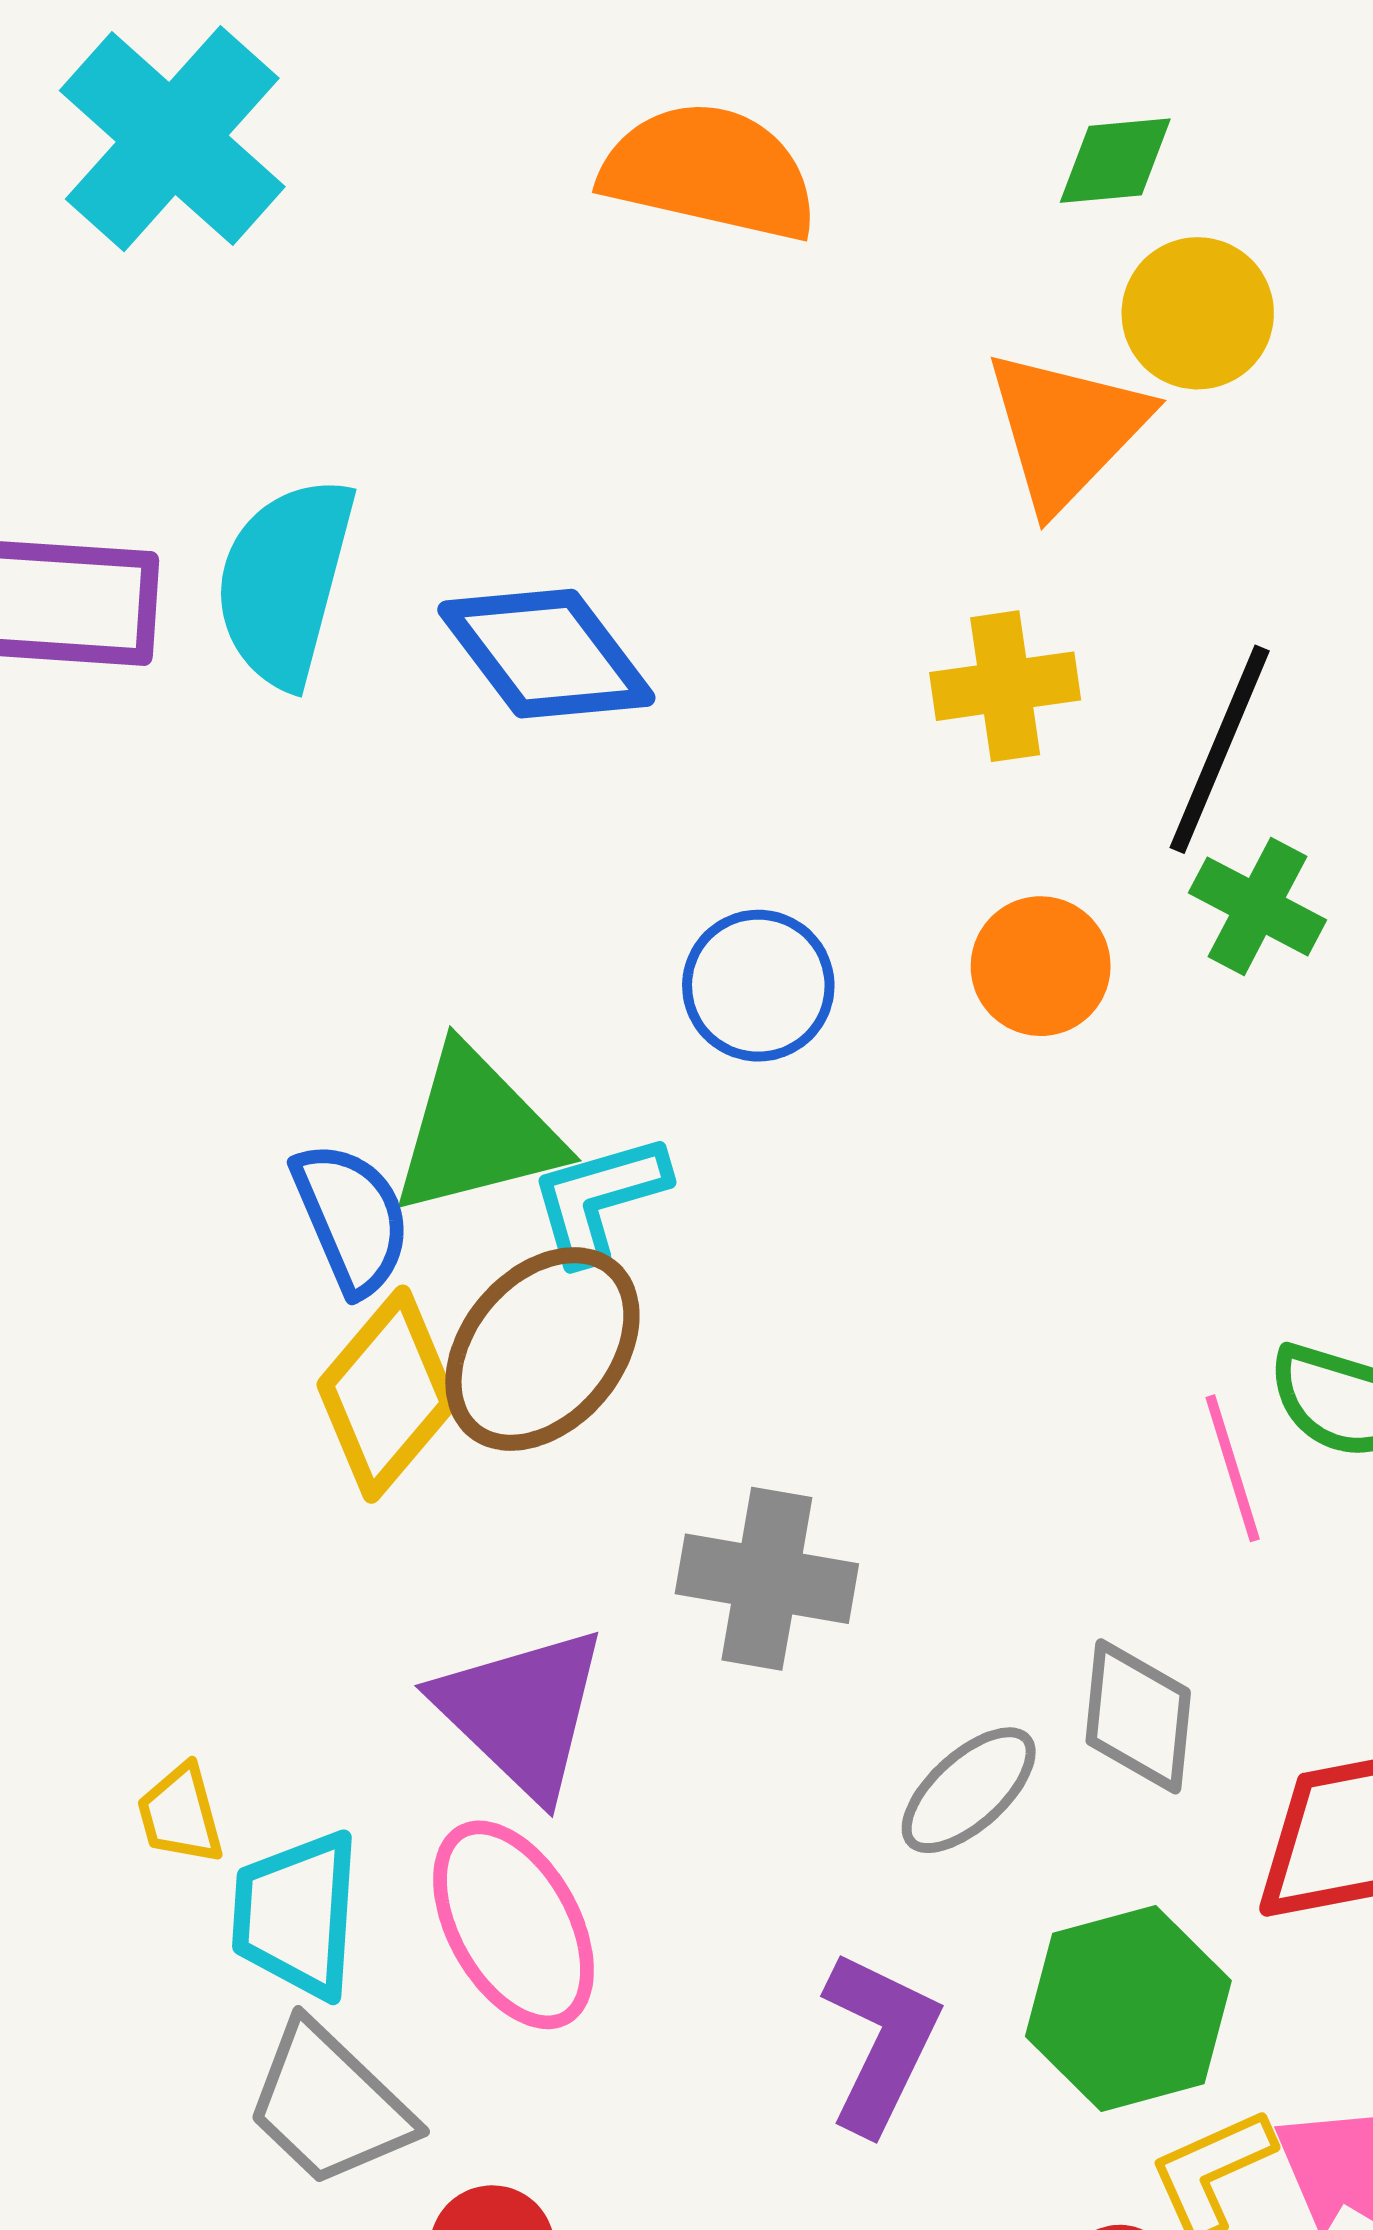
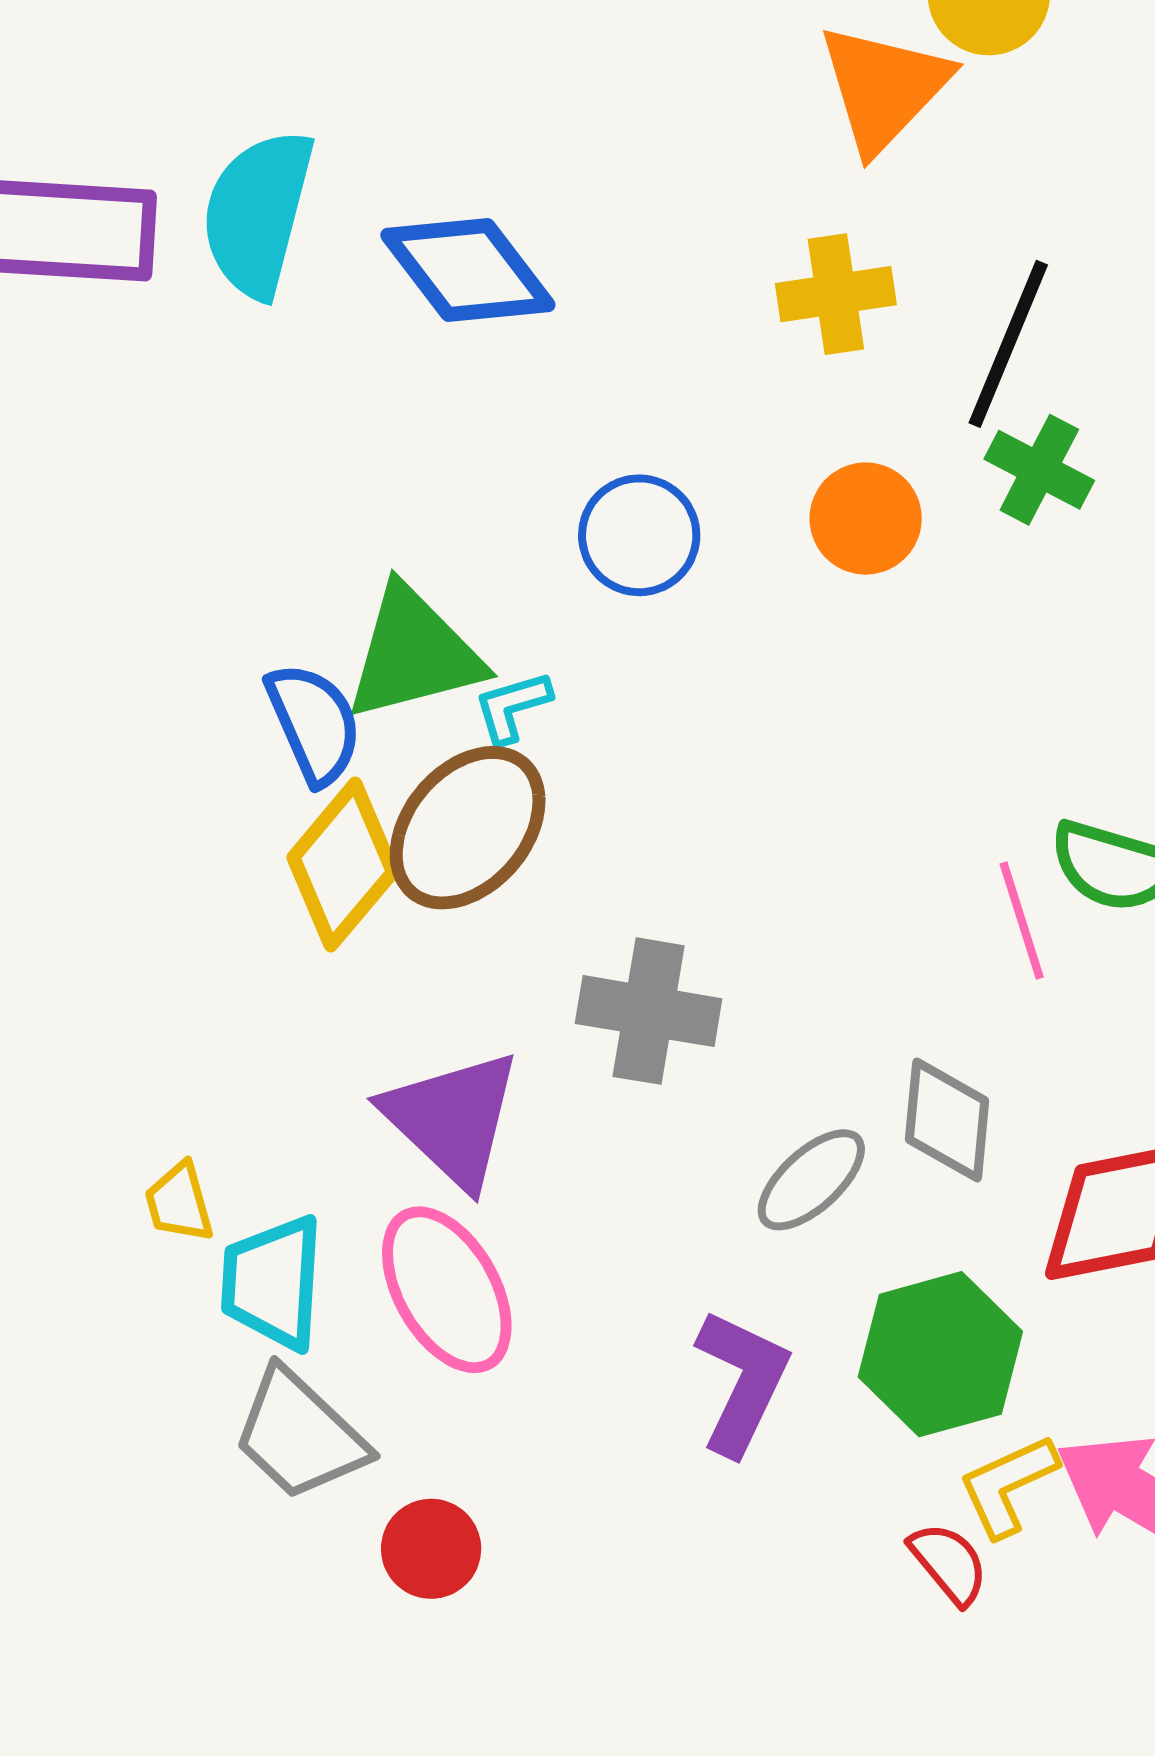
cyan L-shape: (599, 1199) -> (512, 707), size x0.7

